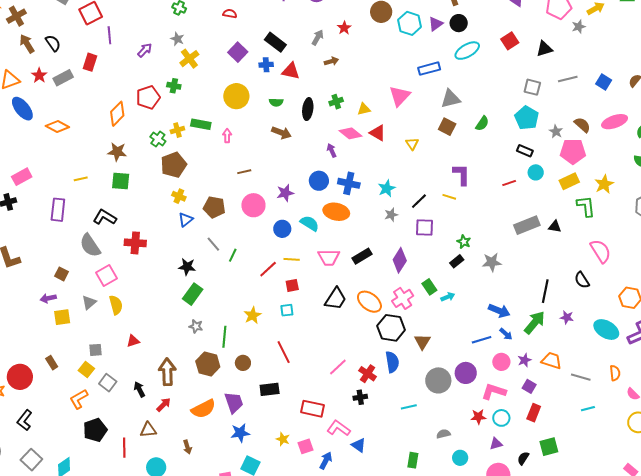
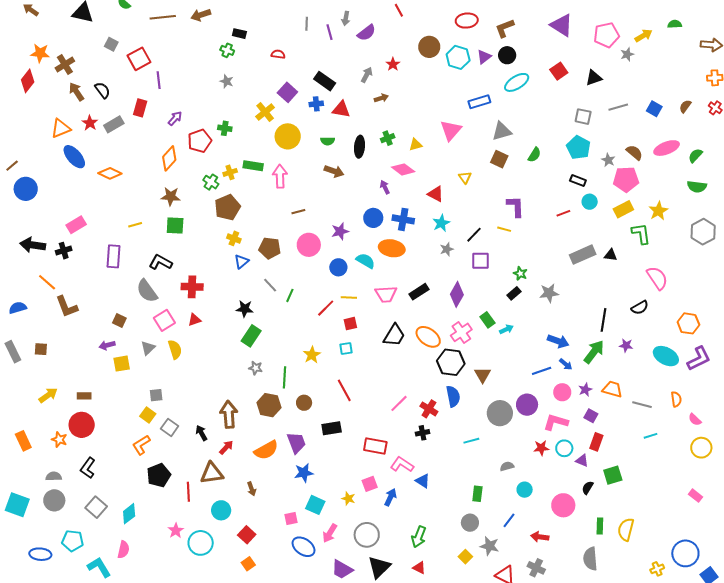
purple arrow: (145, 50) -> (175, 118), moved
yellow cross: (189, 59) -> (265, 112), moved
red triangle: (378, 133) -> (436, 194), moved
pink arrow: (227, 136) -> (280, 176), size x1.6
black semicircle: (582, 280) -> (640, 308), turned -84
red triangle: (133, 341) -> (194, 320), moved
brown rectangle: (52, 363) -> (84, 396), moved, turned -56
brown triangle: (148, 430) -> (212, 473), size x1.4
yellow star: (283, 439) -> (348, 499), moved
purple triangle: (496, 444) -> (582, 461), moved, turned 40

